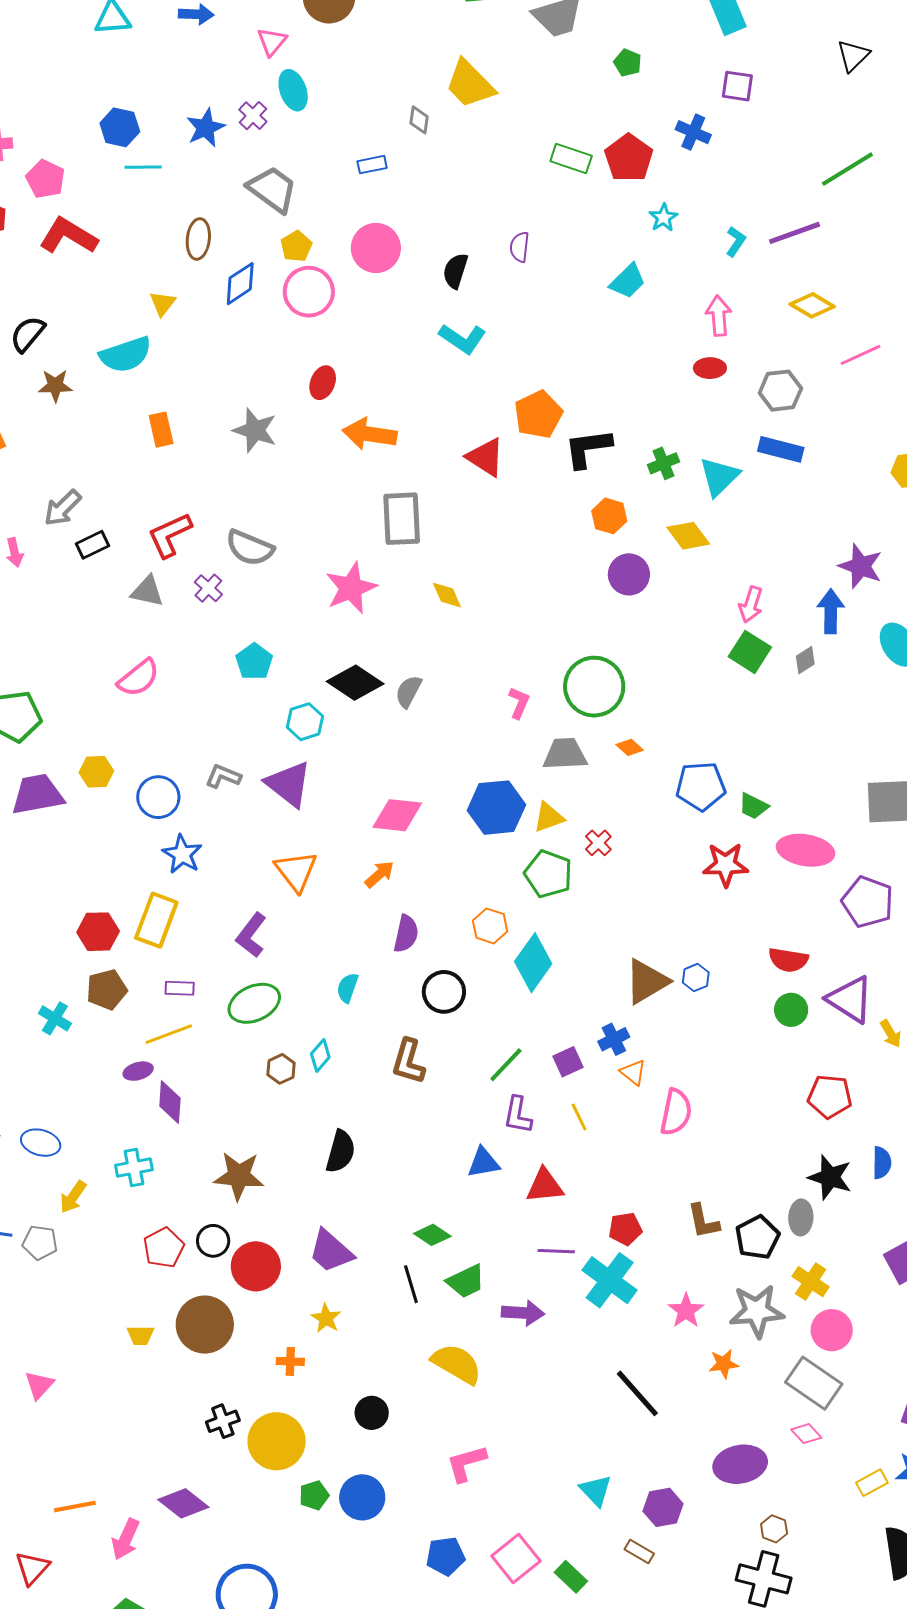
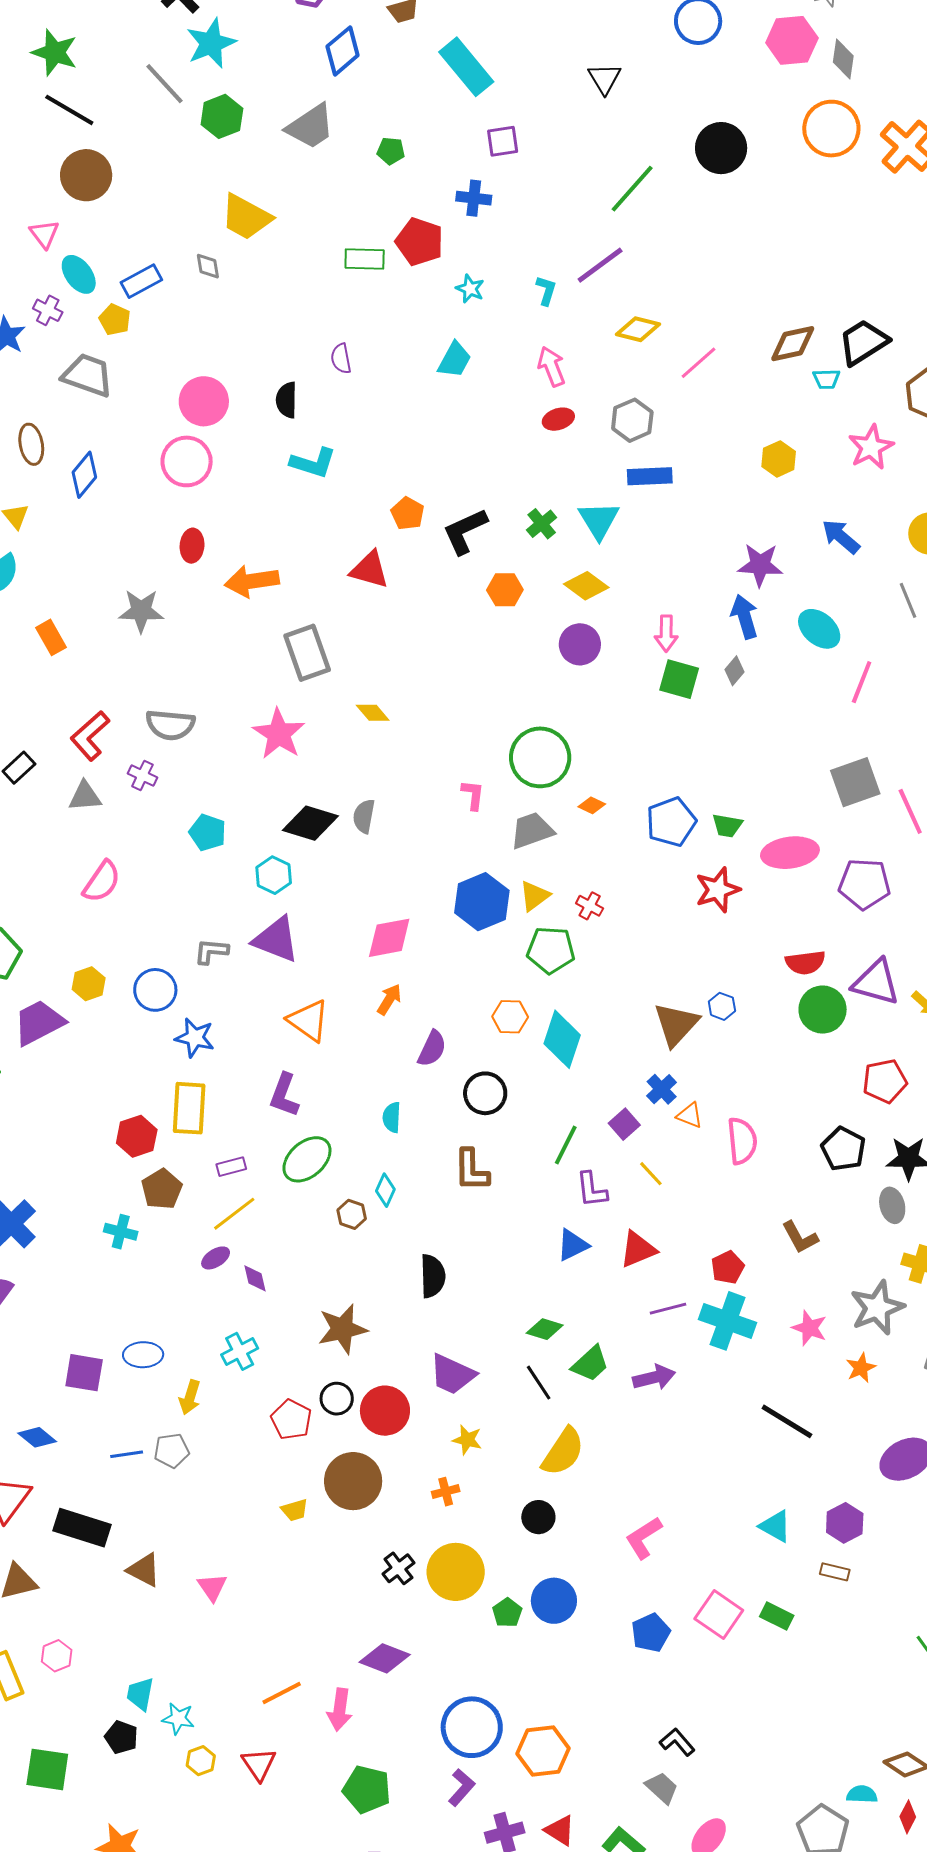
blue rectangle: (372, 165) -> (141, 281), moved, size x1.4
yellow pentagon: (296, 246) -> (115, 320), moved
pink circle: (309, 292) -> (187, 461), moved
orange pentagon: (538, 414) -> (408, 513), size x0.7
purple circle: (629, 574) -> (580, 644), moved
purple semicircle: (406, 934) -> (432, 1049), turned 30
green circle: (791, 1010) -> (823, 1010), size x1.4
purple diamond: (170, 1102) -> (255, 1278), size x0.7
black pentagon: (757, 1237) -> (843, 1149), moved
yellow semicircle: (457, 1364) -> (563, 1452), moved, turned 110

